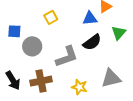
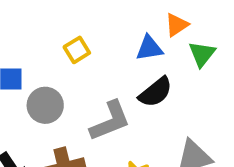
green triangle: (119, 33) -> (202, 54), moved

